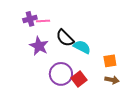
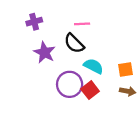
pink line: (43, 21) -> (82, 24), moved
cyan semicircle: (82, 47) -> (93, 66), moved

